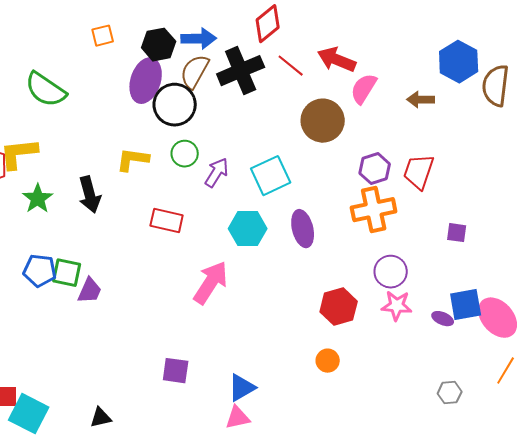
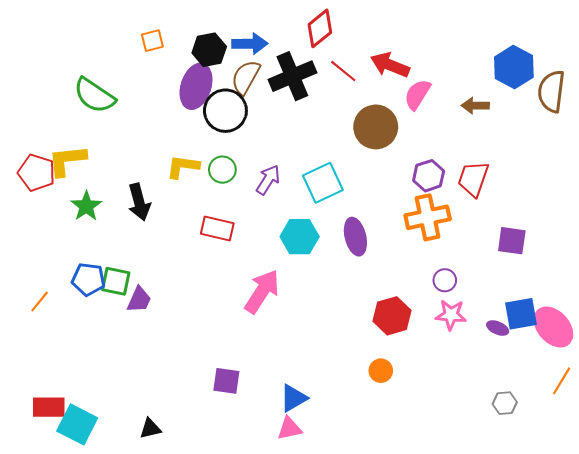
green circle: (185, 154) -> (222, 170), moved
purple square: (457, 233) -> (512, 241), size x1.4
purple circle: (391, 272) -> (445, 280), size x0.7

